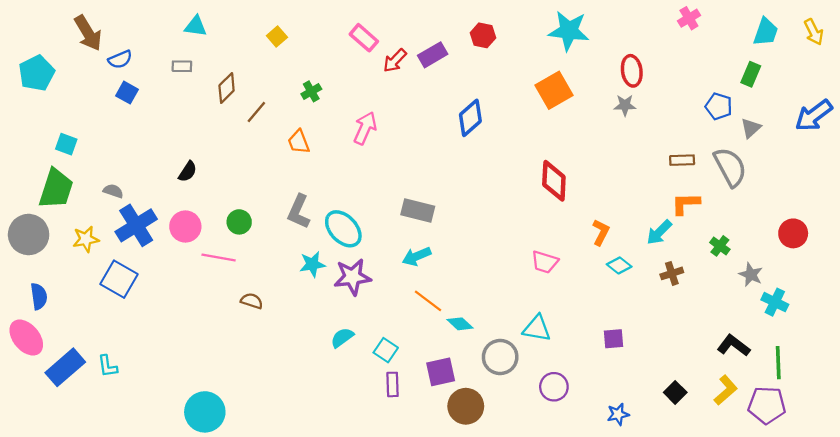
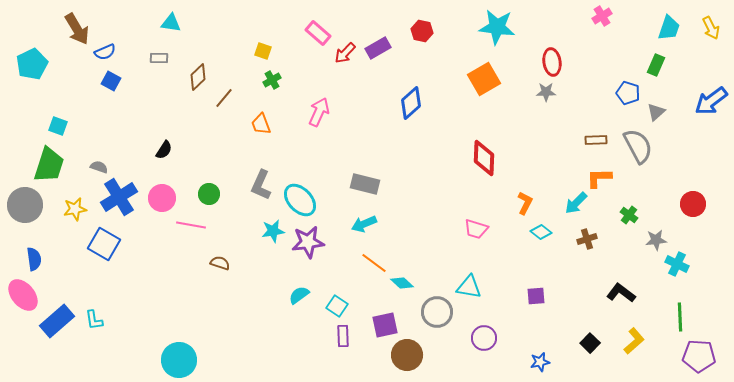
yellow square: (277, 37) -> (263, 51), moved, turned -30
gray star: (751, 275) -> (656, 240), turned -30
black L-shape: (734, 346) -> (621, 293), moved
purple pentagon: (767, 405) -> (699, 356), moved

